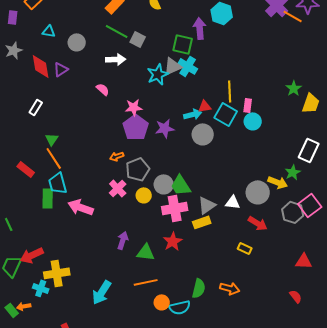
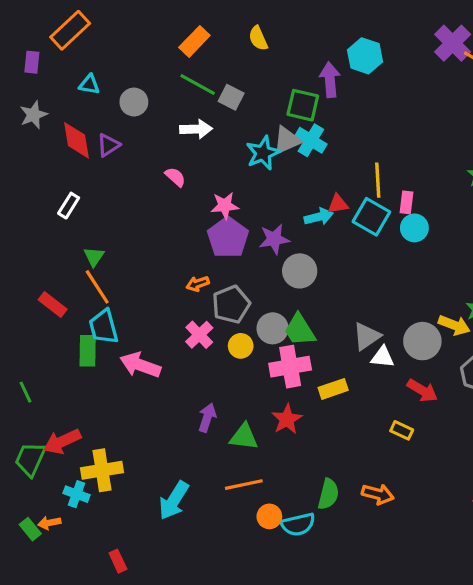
gray circle: (203, 134) -> (300, 271), moved
gray triangle: (207, 205) -> (367, 336), moved

